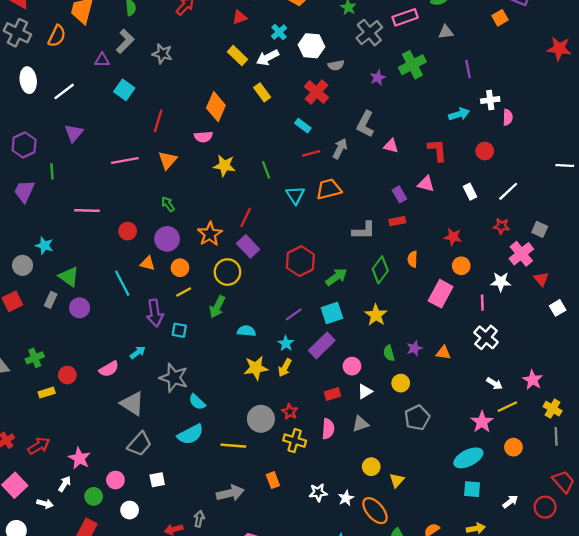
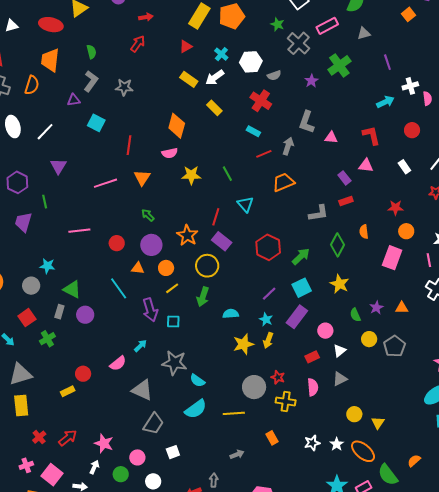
cyan triangle: (295, 195) -> (245, 204), moved
green cross: (35, 358) -> (47, 339), moved
gray pentagon: (417, 418) -> (395, 346), moved
gray arrow: (230, 493) -> (237, 454), size x0.6

